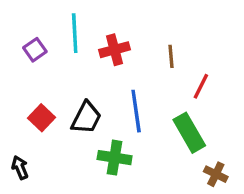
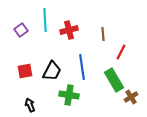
red square: (41, 118) -> (25, 71), turned 35
black arrow: (20, 168) -> (30, 105), moved
brown cross: (216, 174) -> (131, 97), moved, turned 32

